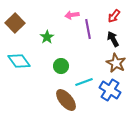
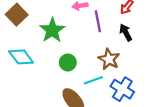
green star: (47, 37) -> (52, 30), size x1.6
brown star: (116, 63) -> (109, 59), moved

